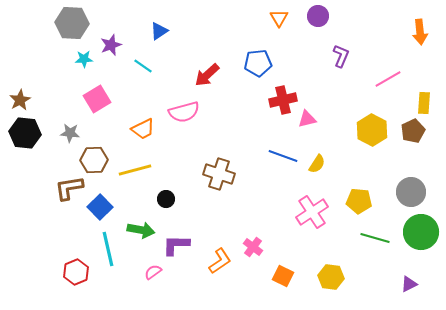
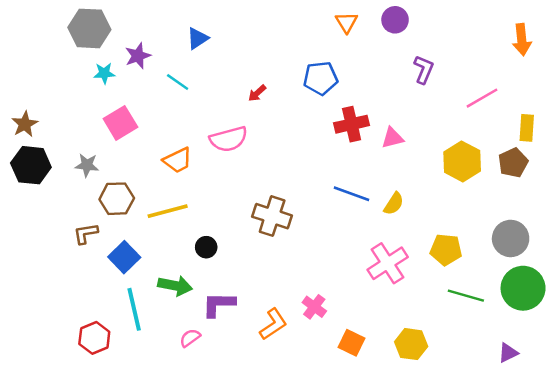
red arrow: (207, 75) -> (257, 93), size x0.6
pink triangle: (307, 119) -> (393, 138), moved
brown L-shape: (69, 188) -> (86, 234), size x0.7

